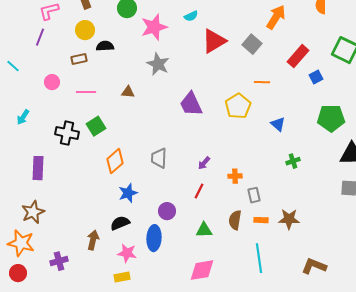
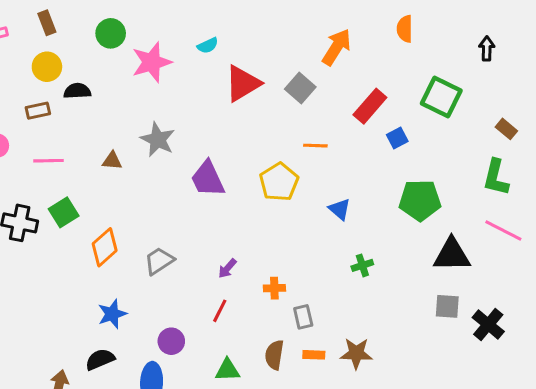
gray star: (158, 64) -> (158, 140), moved
gray trapezoid: (159, 158) -> (159, 261), turned 55
orange diamond: (115, 161) -> (105, 247), moved

